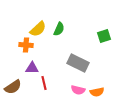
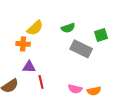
green semicircle: (59, 29) -> (68, 28), moved, turned 48
gray rectangle: (78, 63) -> (81, 49), moved

